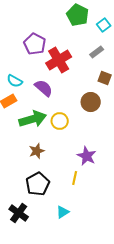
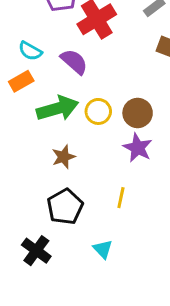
brown circle: (91, 102) -> (138, 113), moved
purple star: (87, 156) -> (138, 148), moved
cyan triangle: (63, 212) -> (103, 249), turned -40

